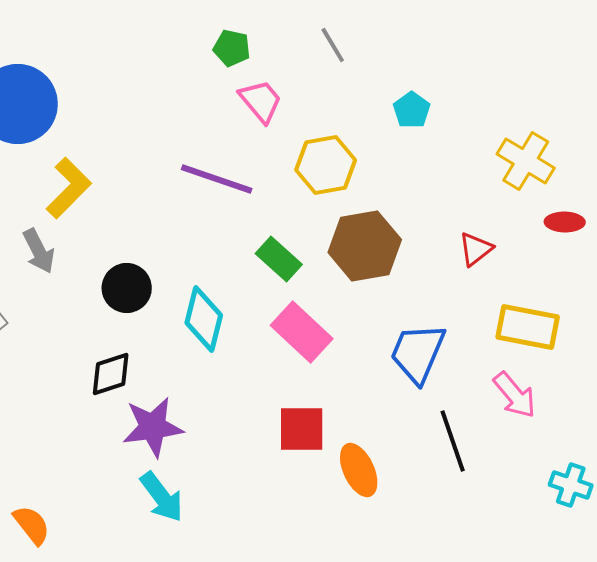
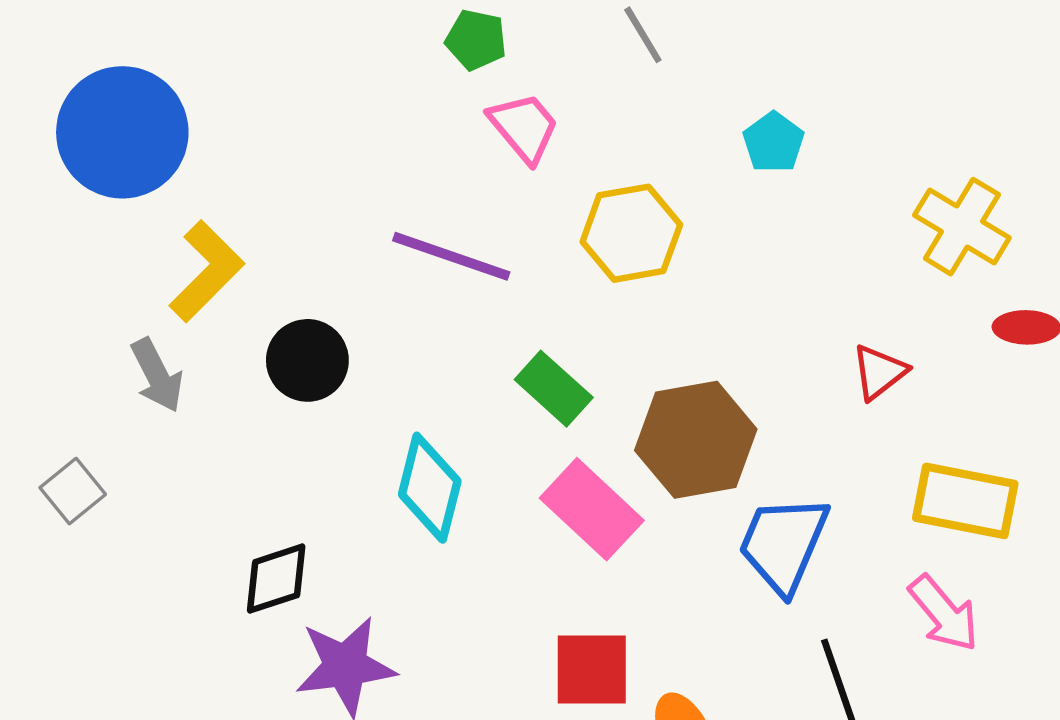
brown hexagon: (365, 246) -> (696, 440), moved
black circle: (127, 288) -> (307, 360), moved

